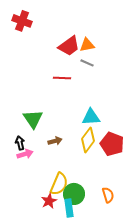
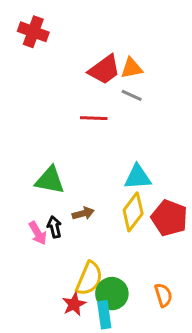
green triangle: (33, 119) -> (50, 180), turned -45
black arrow: (20, 143) -> (54, 227), moved
pink arrow: (25, 154) -> (38, 233), turned 77

